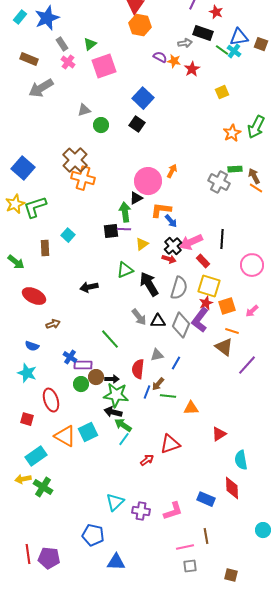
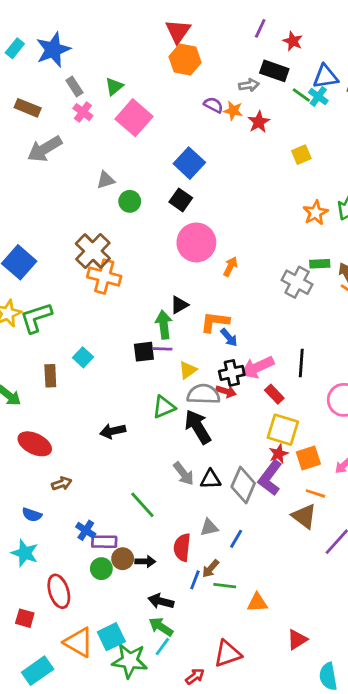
pink square: (104, 66) -> (134, 118), turned -30
pink circle: (148, 181) -> (196, 242), moved
black cross: (173, 246) -> (232, 373), turned 30
gray semicircle: (179, 288) -> (203, 394), moved, turned -105
green star: (116, 395) -> (130, 661), moved
black arrow: (113, 412) -> (161, 601), moved

